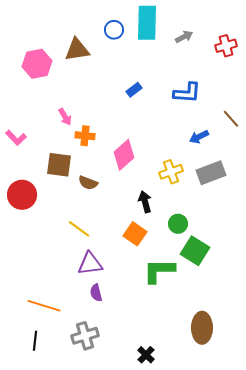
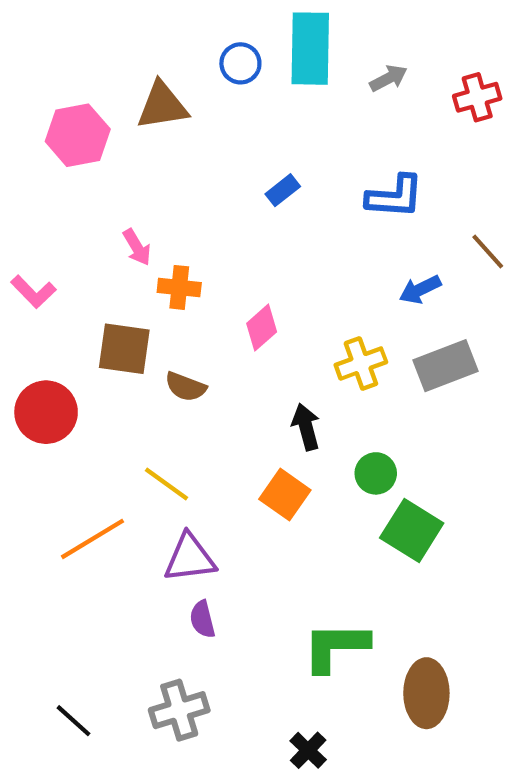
pink diamond: (124, 155) -> (262, 328), size x0.7
green L-shape: (159, 271) -> (336, 647), moved
orange line: (44, 306) -> (93, 539), moved, turned -48
black line: (35, 341) -> (74, 721), turned -54

